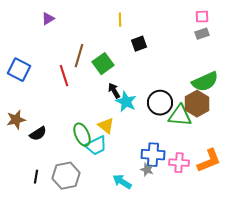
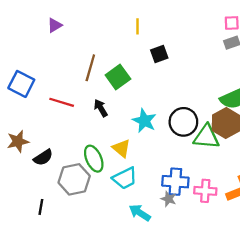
red line: (64, 76) -> (62, 102), moved, turned -55
black arrow: (114, 91) -> (101, 108), moved
cyan trapezoid: (96, 146) -> (125, 178), moved
gray hexagon: (66, 176) -> (74, 179), moved

